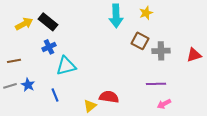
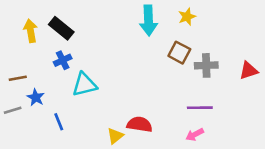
yellow arrow: (24, 24) -> (31, 31), turned -72
blue star: (28, 85) -> (36, 97), moved
blue line: (55, 95) -> (59, 122), moved
pink arrow: (164, 104) -> (195, 135), moved

